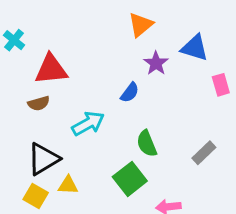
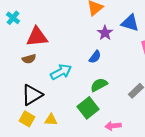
blue semicircle: (130, 93) -> (95, 57), moved
green semicircle: (147, 143) -> (99, 85), turned 84
yellow triangle: (68, 185) -> (51, 120), moved

